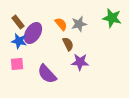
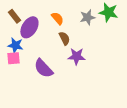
gray star: (79, 24) -> (87, 17), moved
blue star: (19, 41) -> (15, 45), moved

